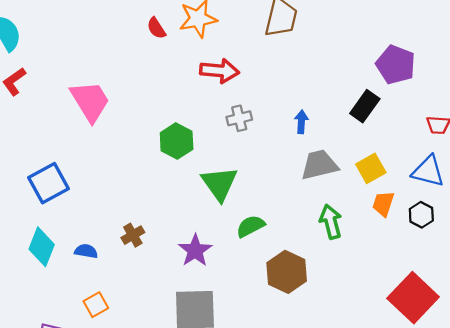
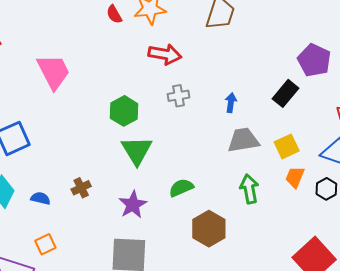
green triangle: (219, 184) -> (137, 150), moved

